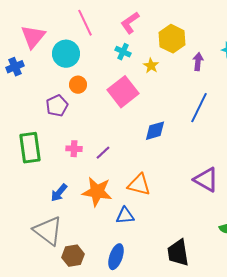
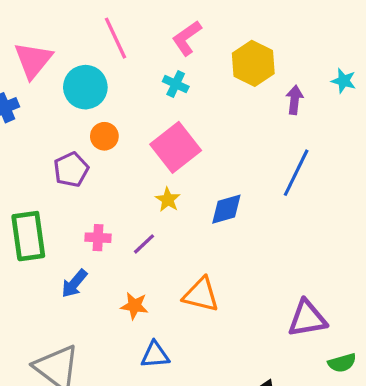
yellow star: (151, 66) -> (168, 200), moved
purple triangle: (206, 180) -> (307, 318), moved, turned -40
orange star: (97, 192) -> (134, 306), size x0.6
blue arrow: (59, 193) -> (74, 284), moved
blue triangle: (125, 216) -> (155, 355), moved

